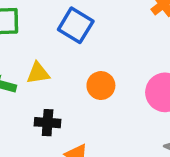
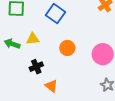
black cross: (48, 123) -> (36, 67), turned -32

